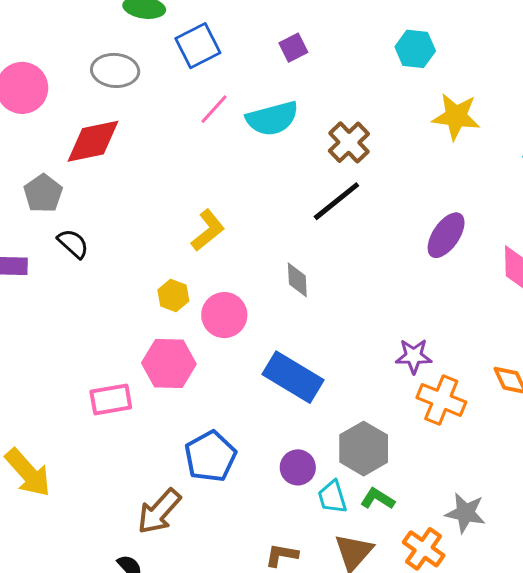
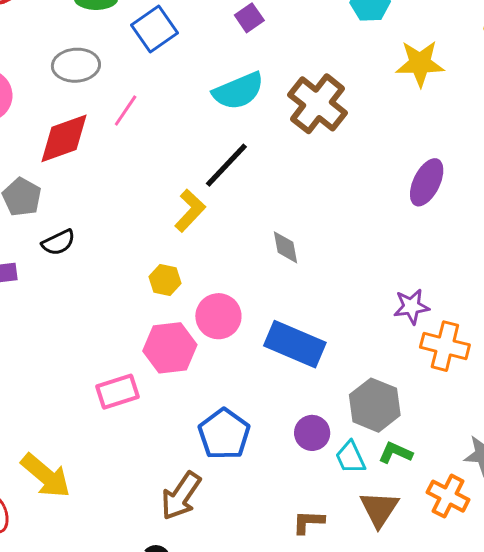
pink line: (214, 109) -> (126, 110), moved
brown cross: (349, 142) -> (318, 104), size x1.4
black line: (336, 201) -> (226, 165), moved
black semicircle: (73, 244) -> (58, 242), turned 120
pink circle: (224, 315) -> (218, 316), moved

